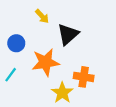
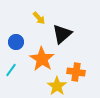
orange star: (45, 62) -> (42, 59), turned -30

